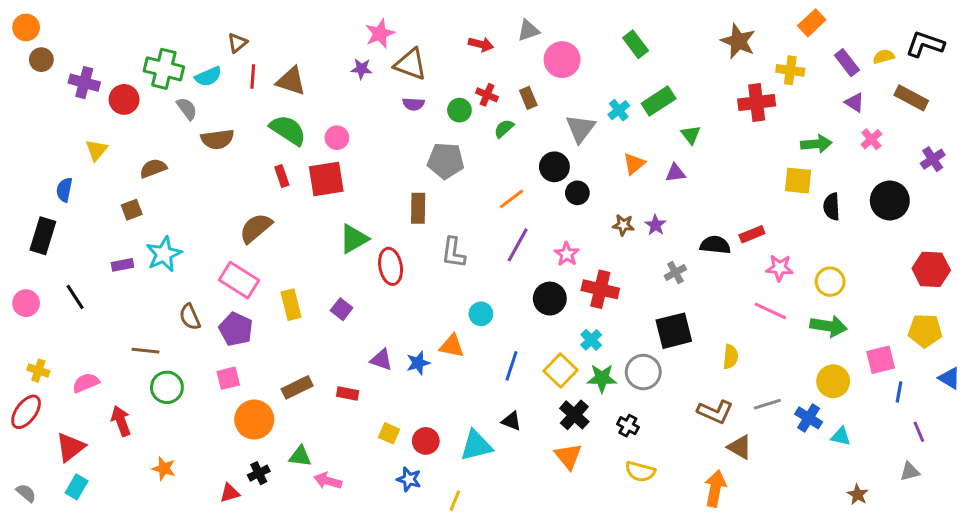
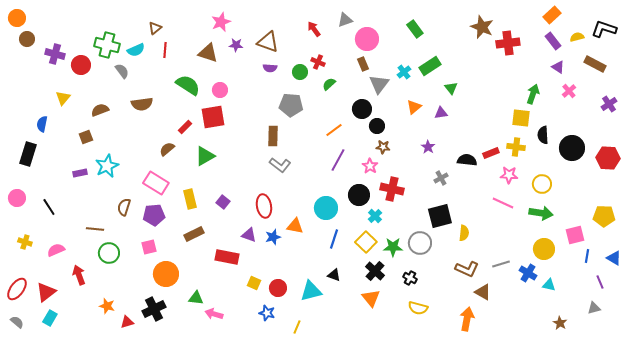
orange rectangle: (812, 23) -> (552, 15), moved
pink star: (380, 34) -> (221, 22), moved
red arrow: (481, 44) -> (314, 29), turned -140
yellow cross: (790, 70) -> (516, 147), moved
brown triangle: (291, 81) -> (208, 53), moved
brown rectangle: (528, 98) -> (363, 64), moved
red cross: (757, 102) -> (508, 43), moved
brown semicircle: (217, 139) -> (142, 104), moved
green arrow: (816, 144) -> (533, 94), turned -66
red rectangle: (282, 176) -> (185, 127), moved, turned 64
black circle: (890, 201) -> (572, 148), moved
brown star: (623, 225) -> (383, 147), moved
brown semicircle: (256, 228) -> (167, 149), size x0.7
green triangle: (354, 239) -> (205, 156), moved
gray L-shape: (453, 253) -> (280, 165), moved, turned -60
red ellipse: (391, 266) -> (264, 206), moved
red hexagon: (931, 269) -> (608, 158), moved
black line: (75, 297) -> (49, 207), moved
cyan circle: (481, 314) -> (326, 208), moved, size x1.5
brown semicircle: (190, 317) -> (124, 207), turned 42
purple pentagon: (236, 329) -> (154, 215), turned -30
cyan cross: (591, 340) -> (375, 216), moved
yellow semicircle: (731, 357) -> (464, 233), moved
blue triangle: (950, 378) -> (614, 258), moved
brown rectangle: (297, 387) -> (194, 234), moved
red rectangle: (348, 393) -> (227, 257), size x1.6
red ellipse: (26, 412) -> (17, 289), moved
black cross: (259, 473) -> (154, 309), moved, size x1.6
red triangle: (230, 493) -> (127, 322), moved

